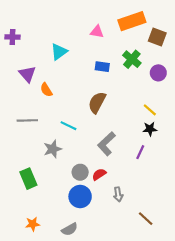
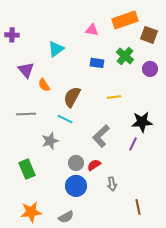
brown semicircle: (97, 102) -> (72, 97), moved
yellow line: (150, 110) -> (114, 97), moved, turned -48
black star: (150, 129) -> (142, 122), size x1.5
brown line: (146, 219) -> (138, 207), turned 35
orange star: (33, 224) -> (31, 212), size x1.5

